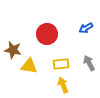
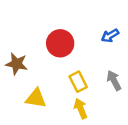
yellow rectangle: (61, 64) -> (78, 82), turned 70
yellow triangle: (29, 66) -> (36, 98), moved

